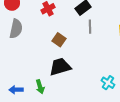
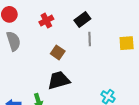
gray semicircle: (16, 29) -> (13, 41), turned -30

